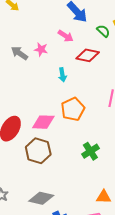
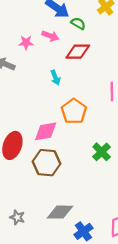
green semicircle: (103, 31) -> (78, 23), moved
pink star: (41, 49) -> (26, 43), moved

